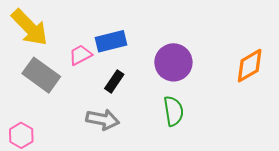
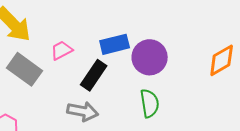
blue rectangle: (111, 41) -> (115, 44), moved
black rectangle: (114, 81) -> (94, 75), size x1.4

